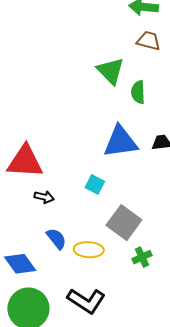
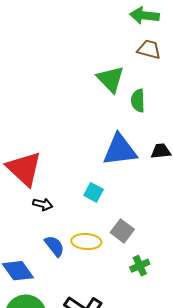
red triangle: (25, 162) -> (24, 169), turned 39
gray square: (124, 223) -> (122, 231), size x0.7
yellow ellipse: (89, 250) -> (86, 242), moved

